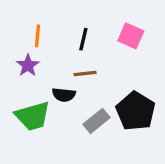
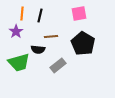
pink square: (131, 36) -> (79, 13), turned -35
black line: (83, 39) -> (40, 15), moved
black pentagon: (136, 111) -> (83, 43), moved

